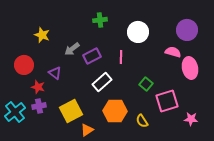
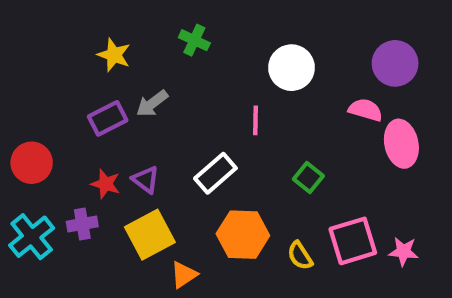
green cross: (100, 20) -> (194, 40), moved, turned 32
yellow star: (42, 35) -> (114, 55), moved
purple rectangle: (92, 56) -> (108, 118), moved
red circle: (24, 65) -> (32, 163), moved
purple triangle: (55, 73) -> (146, 180), moved
red star: (38, 87) -> (106, 184), moved
pink square: (167, 101) -> (353, 241), moved

